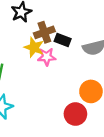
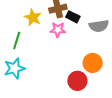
yellow star: (34, 47) -> (33, 18), moved

